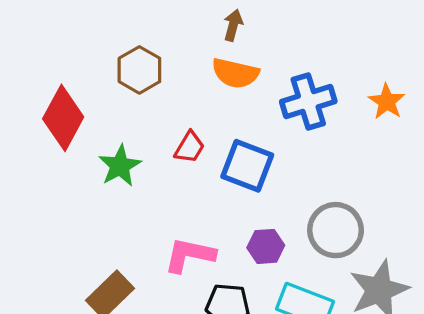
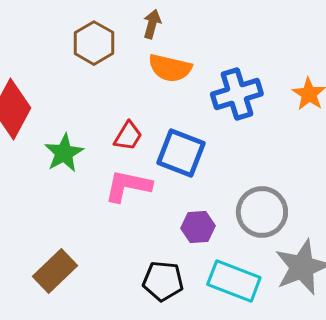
brown arrow: (233, 25) -> (152, 24), moved
brown hexagon: (139, 70) -> (94, 43), moved
pink L-shape: (190, 255) -> (128, 186), moved

